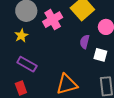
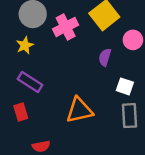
white square: (100, 55) -> (125, 86), moved

